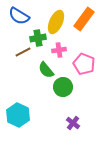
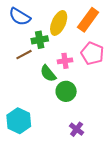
pink cross: (59, 50) -> (65, 61), moved
pink pentagon: (84, 64) -> (92, 53), moved

